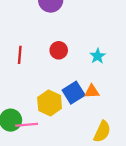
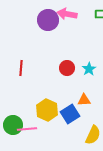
red circle: (59, 50) -> (67, 68), moved
blue square: (74, 93) -> (70, 114), moved

